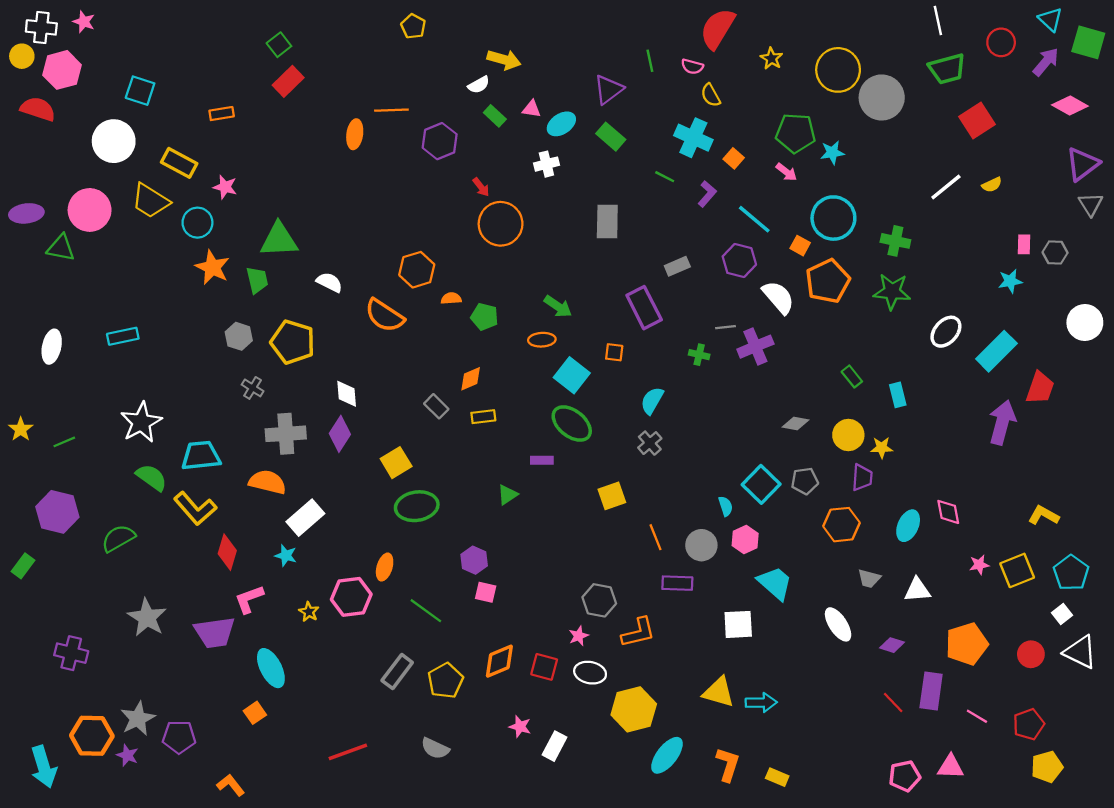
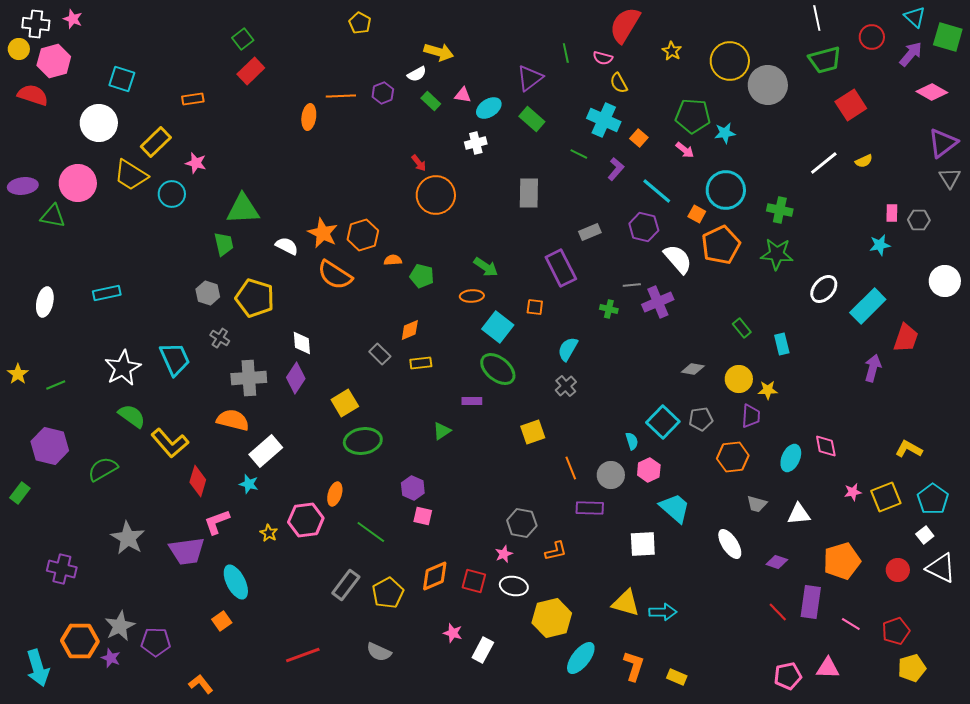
purple hexagon: (440, 141) -> (383, 93), moved, size x0.7
yellow rectangle: (179, 163) -> (156, 142), turned -72
orange star: (212, 267) -> (323, 233), moved
purple arrow: (1002, 422) -> (873, 368), size x0.7
cyan trapezoid: (201, 456) -> (175, 359), moved, turned 72
orange L-shape: (638, 632) -> (556, 551), size x0.7

